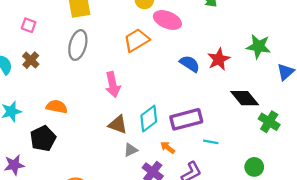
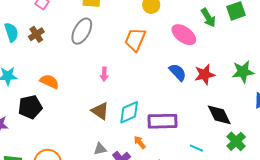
pink ellipse: (167, 20) -> (184, 35), moved
orange trapezoid: (136, 40) -> (135, 40), turned -50
green star: (258, 46) -> (243, 72), turned -30
pink arrow: (113, 85) -> (104, 74), size x0.6
cyan line: (211, 142) -> (196, 148), moved
gray triangle: (131, 150) -> (100, 149), moved

